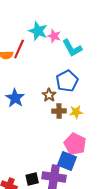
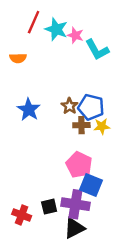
red line: (19, 49) -> (34, 22), moved
blue pentagon: (67, 81) -> (91, 107), moved, turned -30
pink pentagon: (75, 144) -> (79, 165), moved

